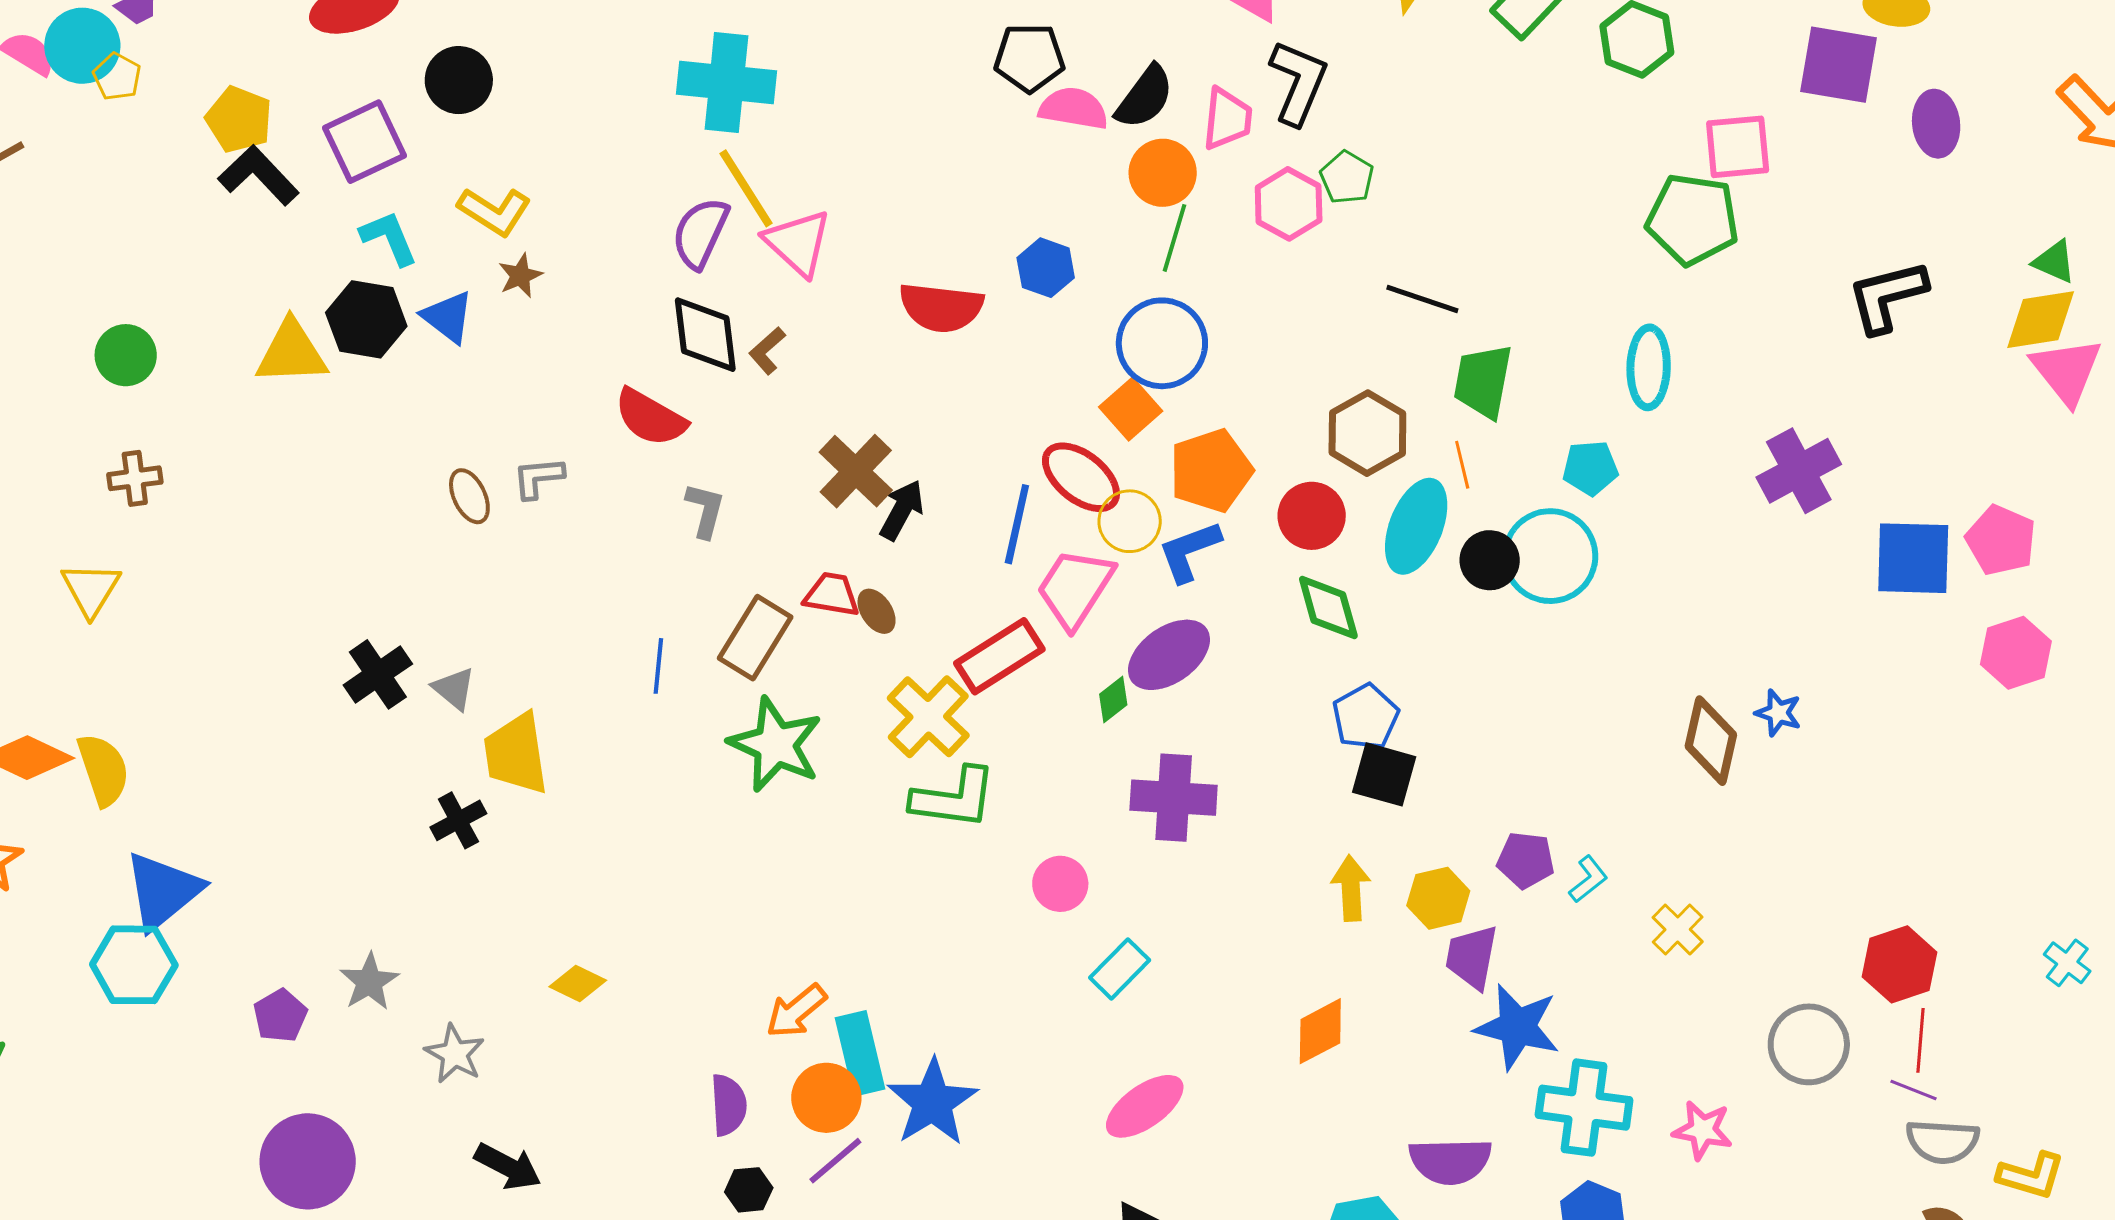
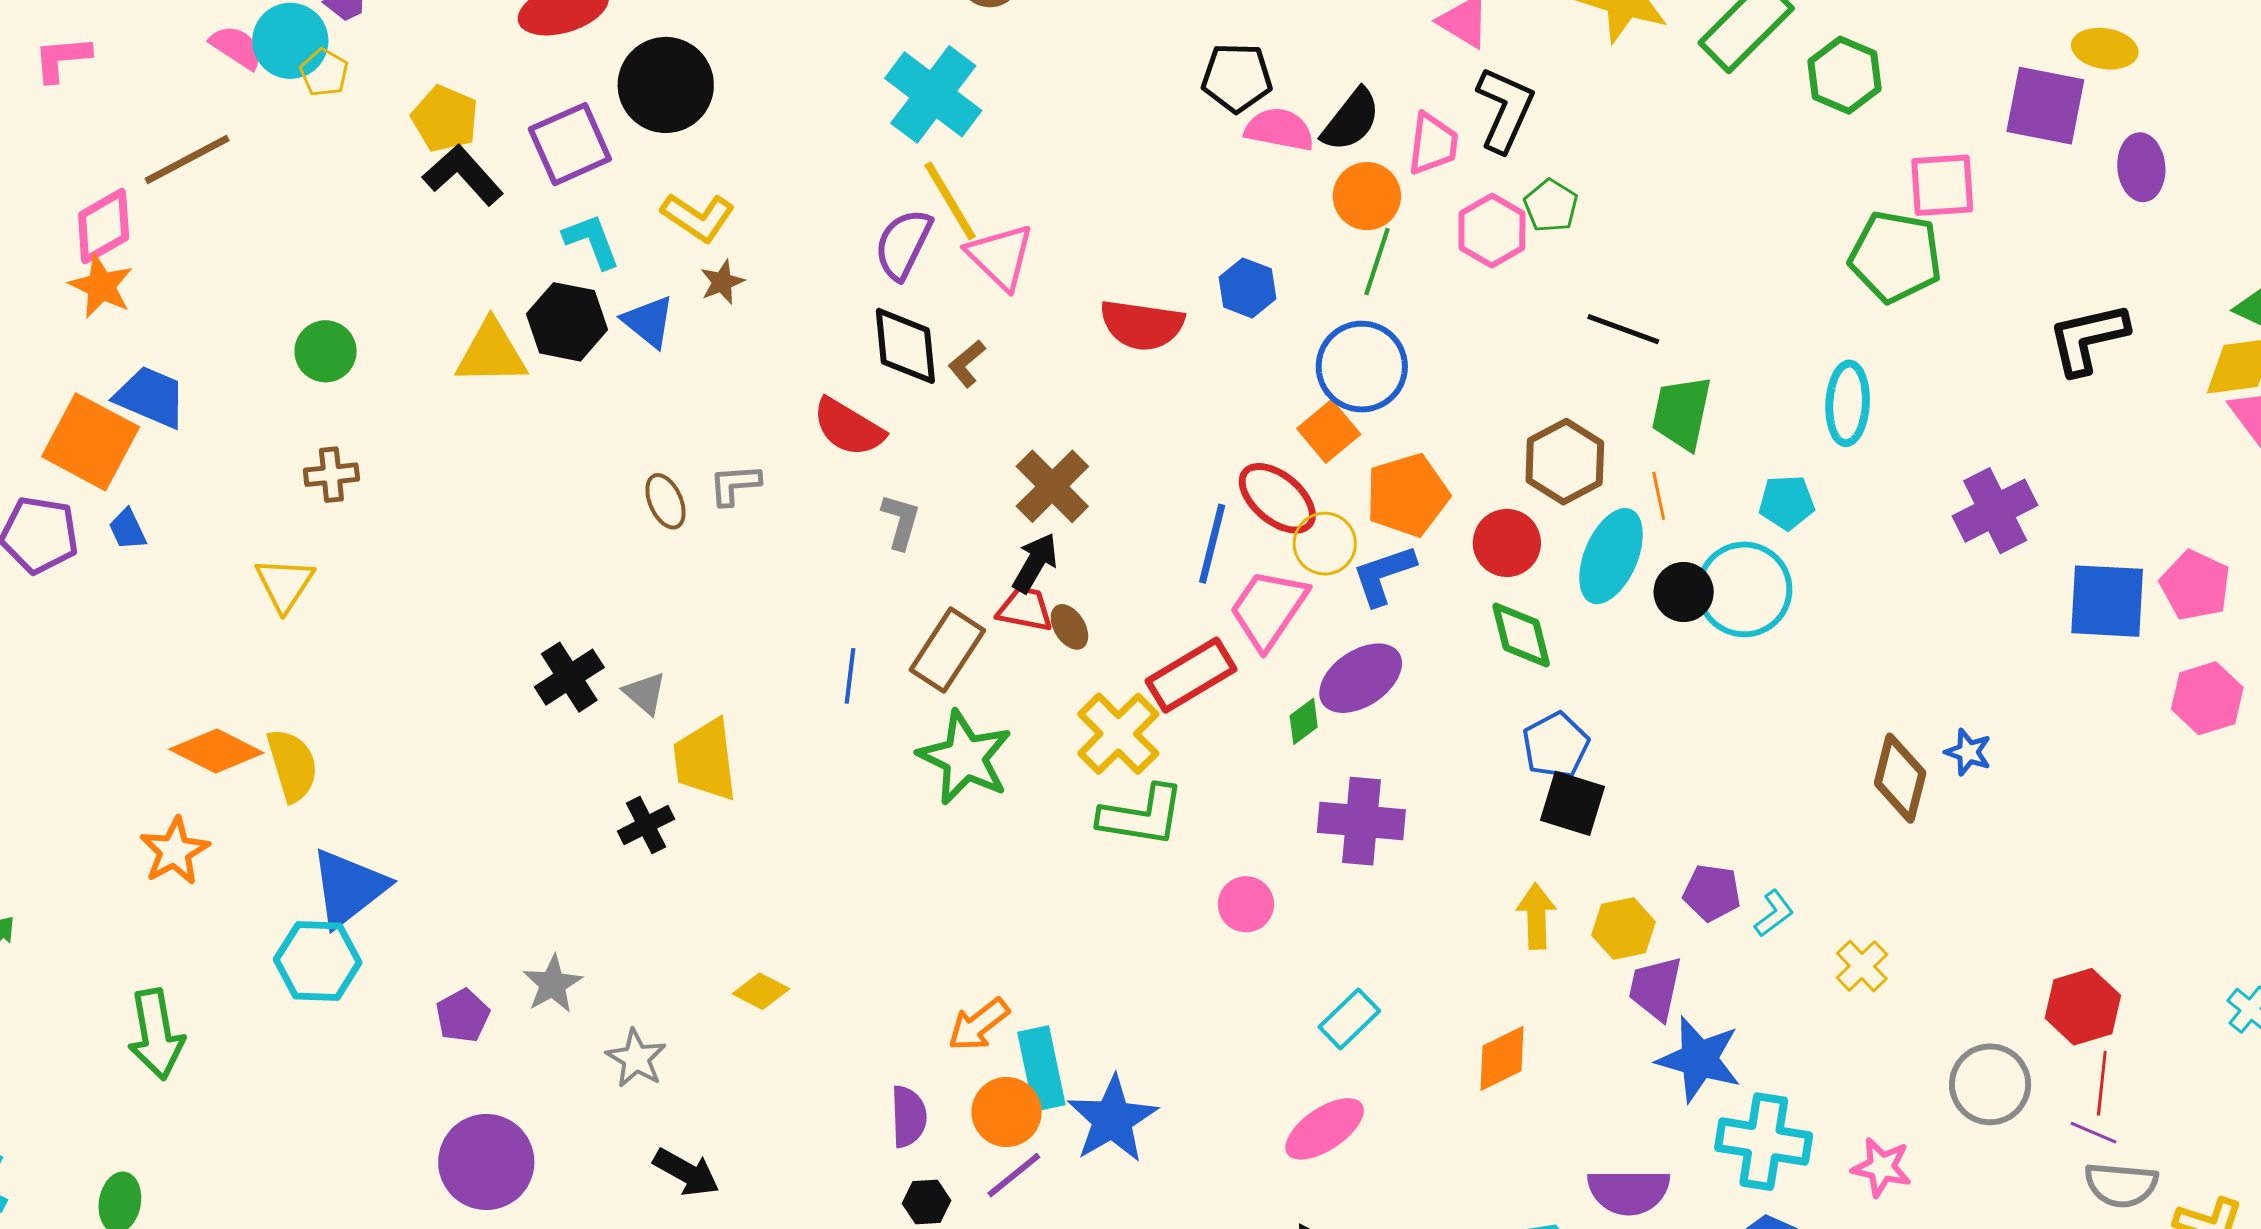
black circle: (459, 80) -> (666, 85), size x1.4
cyan cross: (726, 83) -> (933, 94), turned 30
black arrow: (902, 510) -> (1035, 563), moved
cyan rectangle: (1120, 969) -> (1349, 1019), moved

